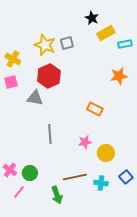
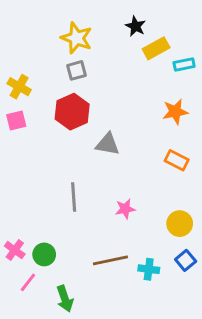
gray square: (67, 43) -> (77, 70), moved
yellow star: (45, 45) -> (77, 38), moved
gray triangle: (35, 98) -> (107, 144), moved
orange rectangle: (95, 109) -> (177, 160), moved
yellow circle: (106, 153) -> (180, 224), moved
green arrow: (57, 195) -> (65, 299), moved

